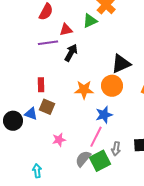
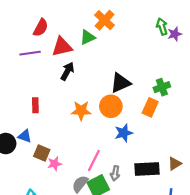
red triangle: (66, 30) -> (62, 47), size x1.5
purple line: (48, 43) -> (30, 53), moved
brown square: (47, 107) -> (42, 153), moved
blue star: (104, 115) -> (124, 133), moved

